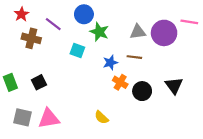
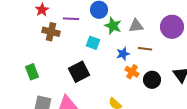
purple line: (53, 24) -> (71, 19), turned -35
gray triangle: (138, 32) -> (136, 26), moved
black square: (39, 82) -> (79, 72), moved, size x1.5

